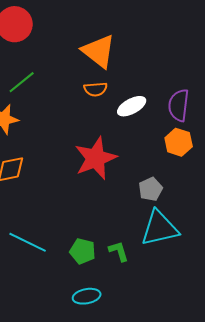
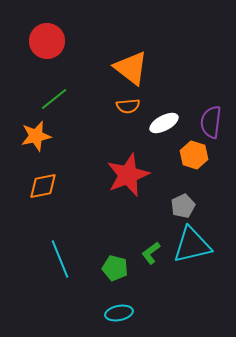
orange hexagon: (179, 142) -> (194, 155), moved
cyan line: (28, 242) -> (60, 259), turned 42
green L-shape: (119, 251) -> (151, 253), moved, turned -110

